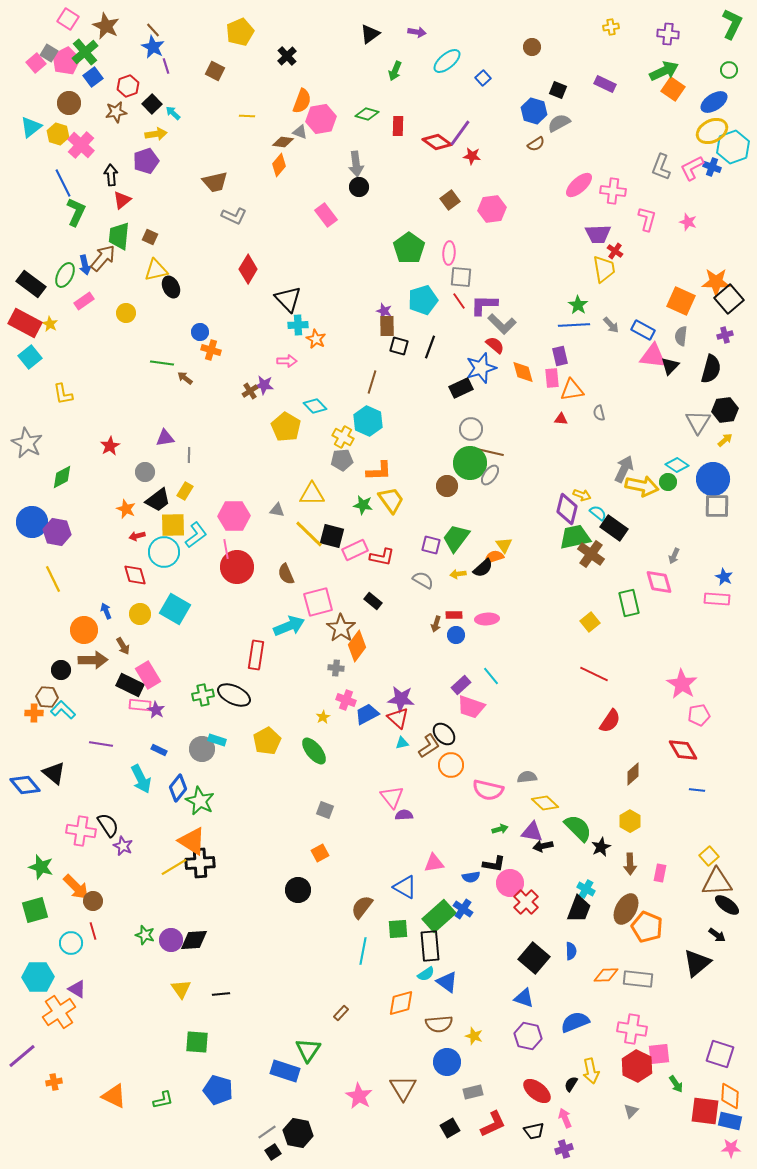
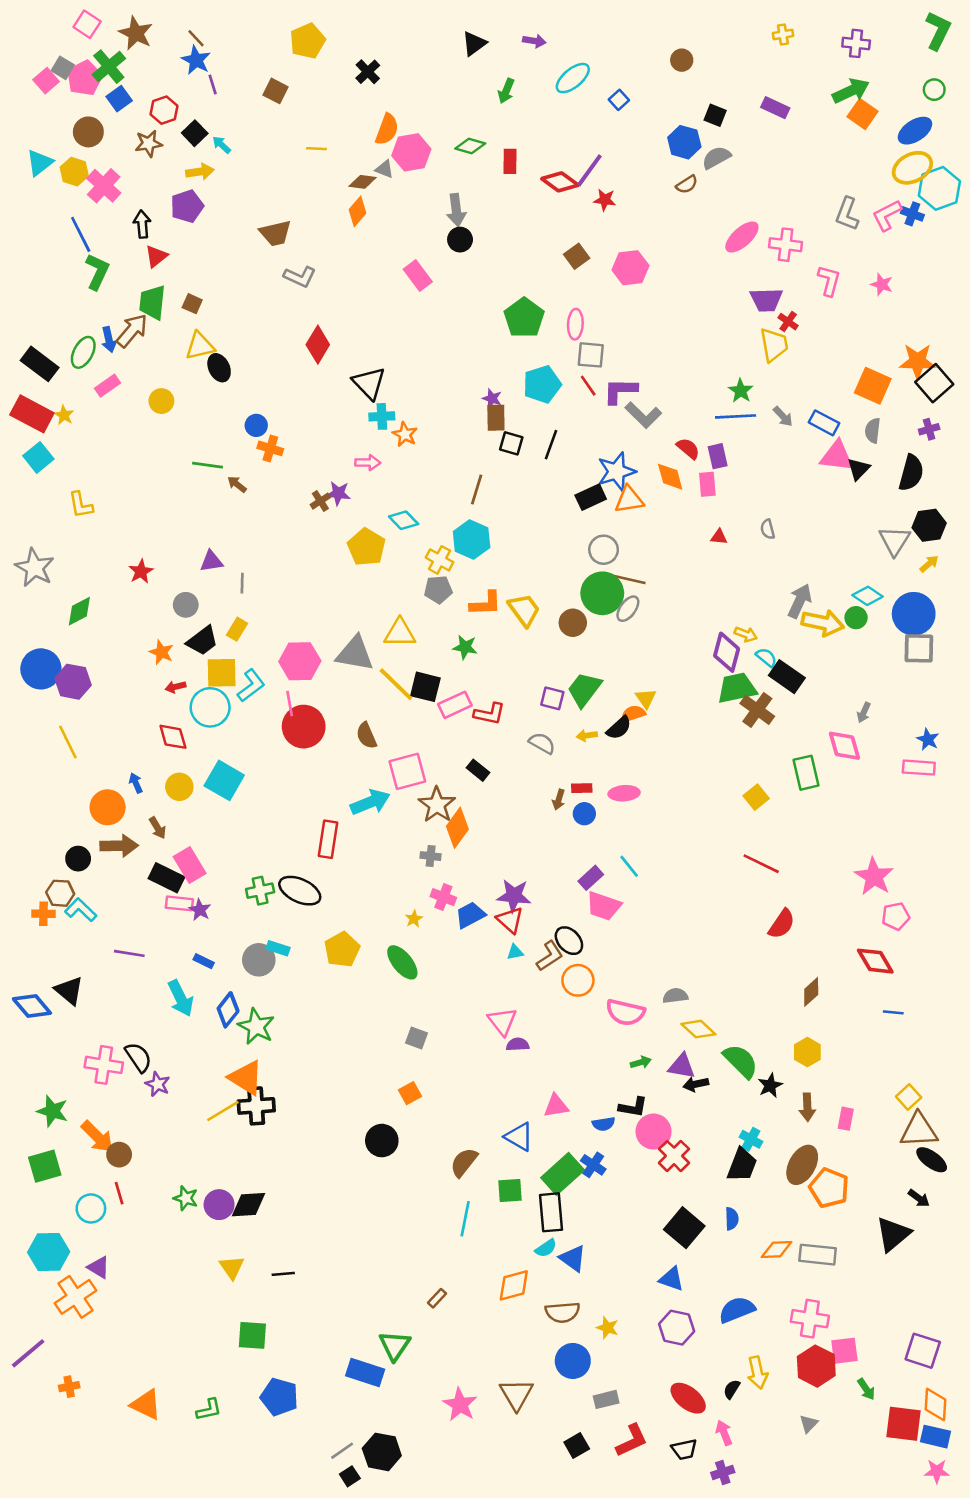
red semicircle: (495, 345) -> (688, 448), moved
orange triangle: (572, 390) -> (629, 500), moved
yellow trapezoid: (391, 500) -> (524, 610), moved
gray triangle: (277, 510) -> (355, 654), size x2.0

